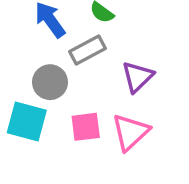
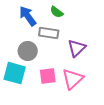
gray rectangle: (88, 50) -> (49, 33), turned 36

